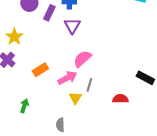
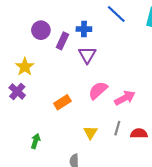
orange rectangle: (40, 70) -> (62, 102), moved
pink arrow: (67, 78) -> (125, 98), moved
gray line: (89, 85) -> (117, 128), moved

